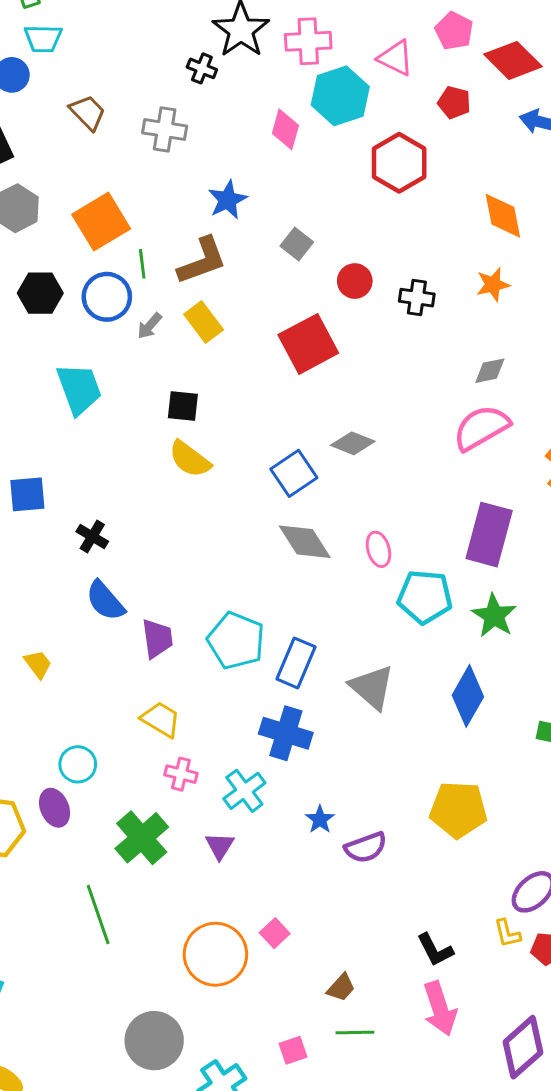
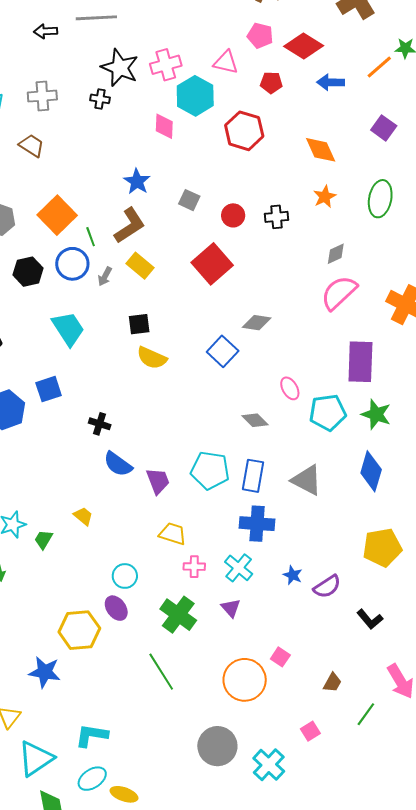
gray cross: (165, 129) -> (42, 96), moved
blue square: (27, 494) -> (49, 389), moved
gray diamond: (305, 542) -> (255, 420), moved, size x0.7
black L-shape: (435, 950) -> (370, 619), moved
green line: (355, 1032) -> (366, 714), moved, turned -40

